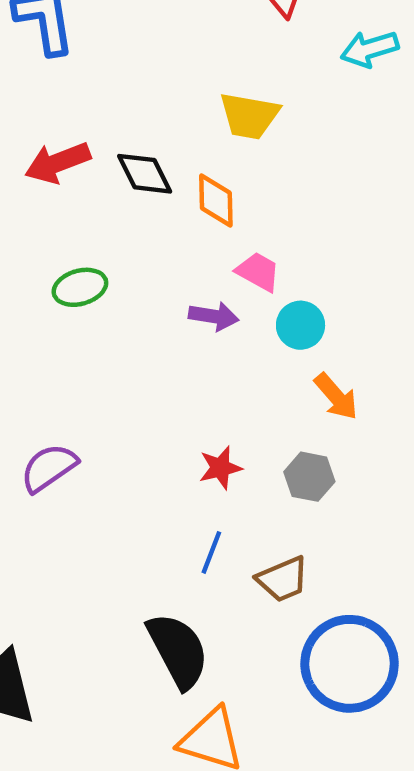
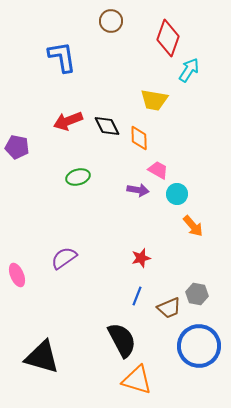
cyan arrow: (370, 49) -> (189, 70), moved, turned 140
gray hexagon: (309, 477) -> (197, 294), moved

